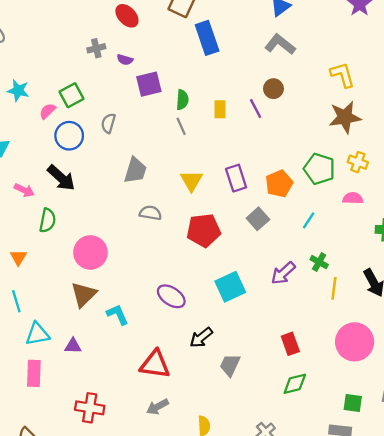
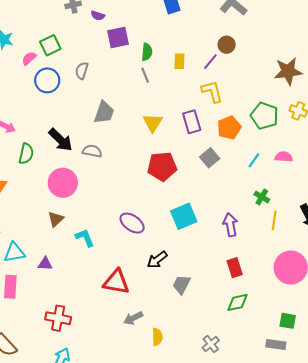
yellow L-shape: (342, 75) -> (212, 92), moved
purple line: (256, 109) -> (210, 62), turned 66
black arrow: (61, 178) -> (60, 140), moved
pink semicircle: (353, 198) -> (284, 157), moved
gray semicircle: (150, 213) -> (92, 151), moved
purple arrow: (283, 273) -> (230, 225), moved, turned 120
brown triangle: (84, 294) -> (56, 219), size x0.7
gray arrow: (157, 407) -> (133, 318), moved

